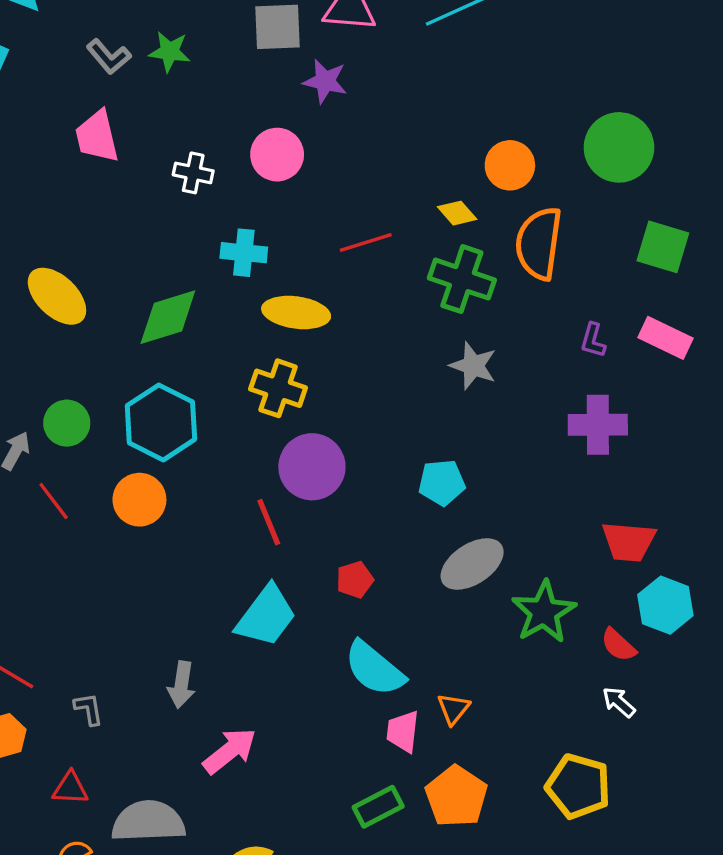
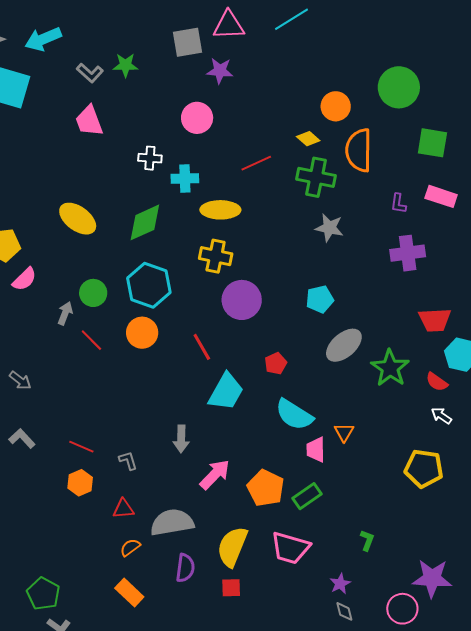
white cross: (193, 173) -> (150, 158), moved
red line: (269, 522) -> (202, 347), moved
orange pentagon: (456, 796) -> (266, 488), moved

